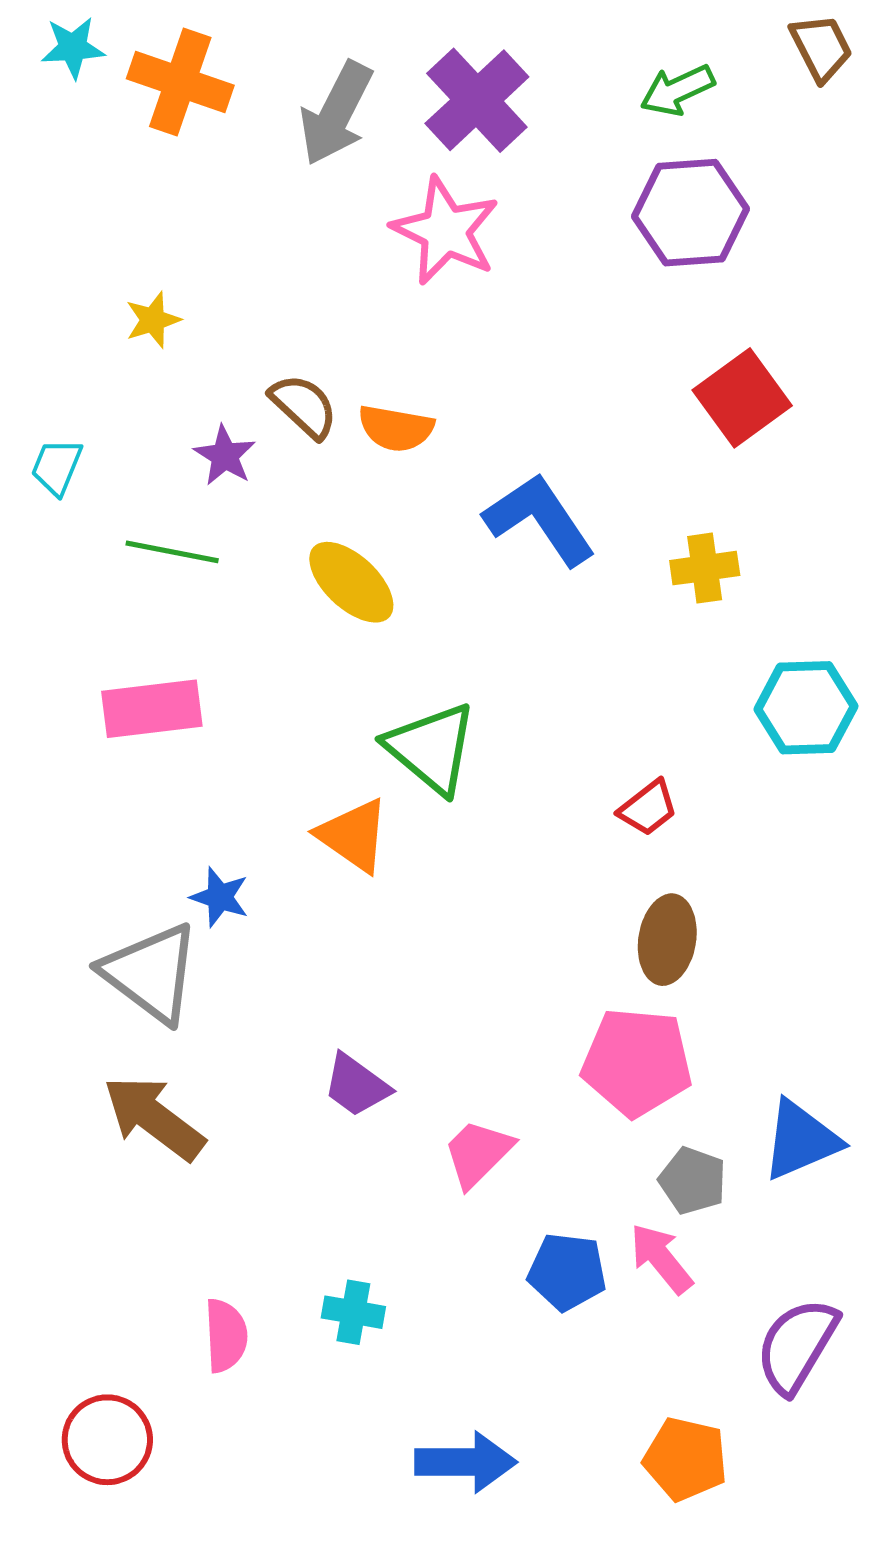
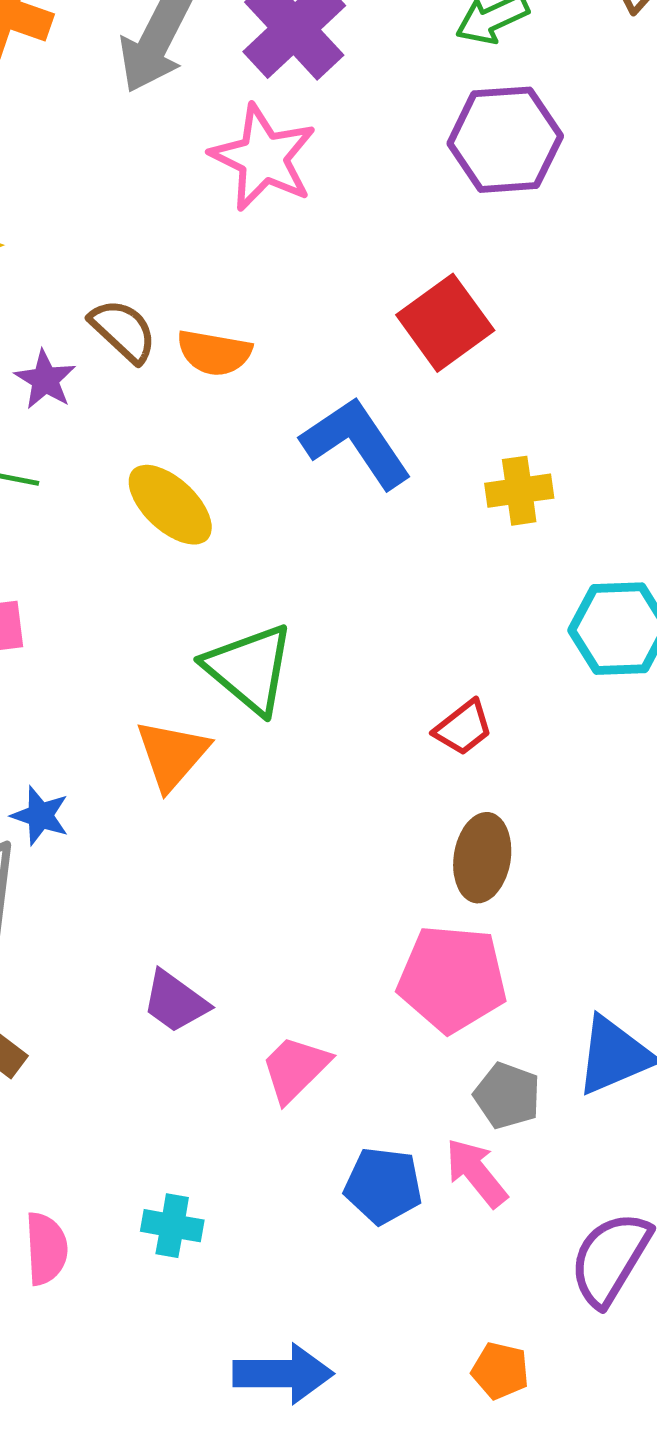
red square: (742, 398) -> (445, 323), moved
orange triangle: (353, 835) -> (172, 755), turned 36
orange pentagon: (685, 1459) -> (500, 1371), size x0.7

